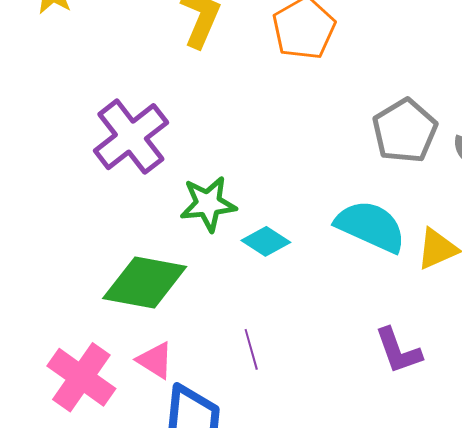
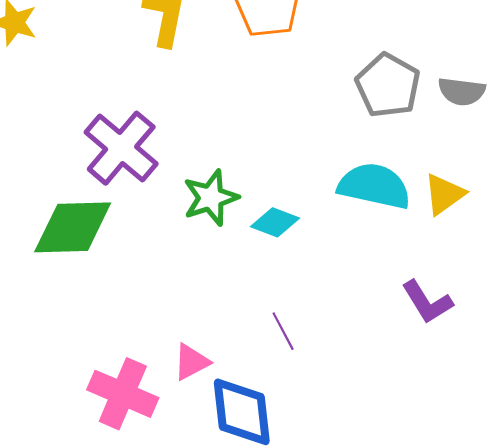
green diamond: (145, 282) -> (73, 227), moved
pink triangle: (155, 360) -> (191, 362), turned -48

